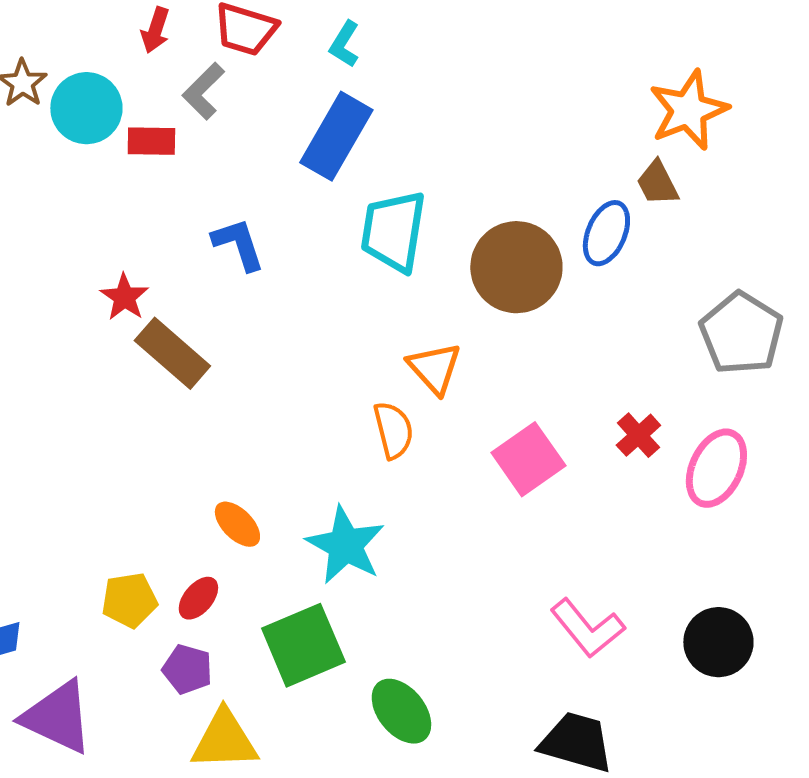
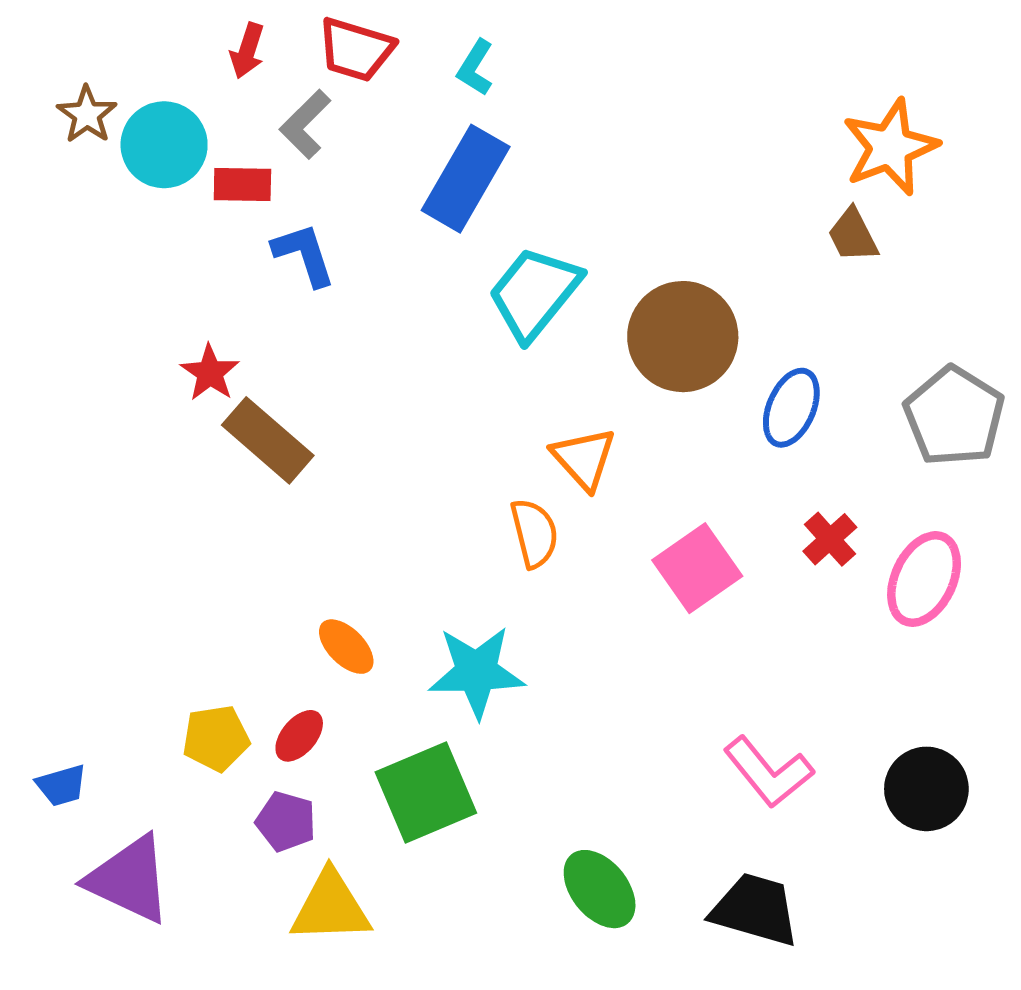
cyan trapezoid: (393, 231) -> (534, 293), turned 30
blue ellipse: (606, 233) -> (791, 408), moved
blue L-shape: (238, 244) -> (304, 255), moved
cyan star: (345, 545) -> (476, 672), turned -30
green ellipse: (401, 711) -> (600, 889), moved

